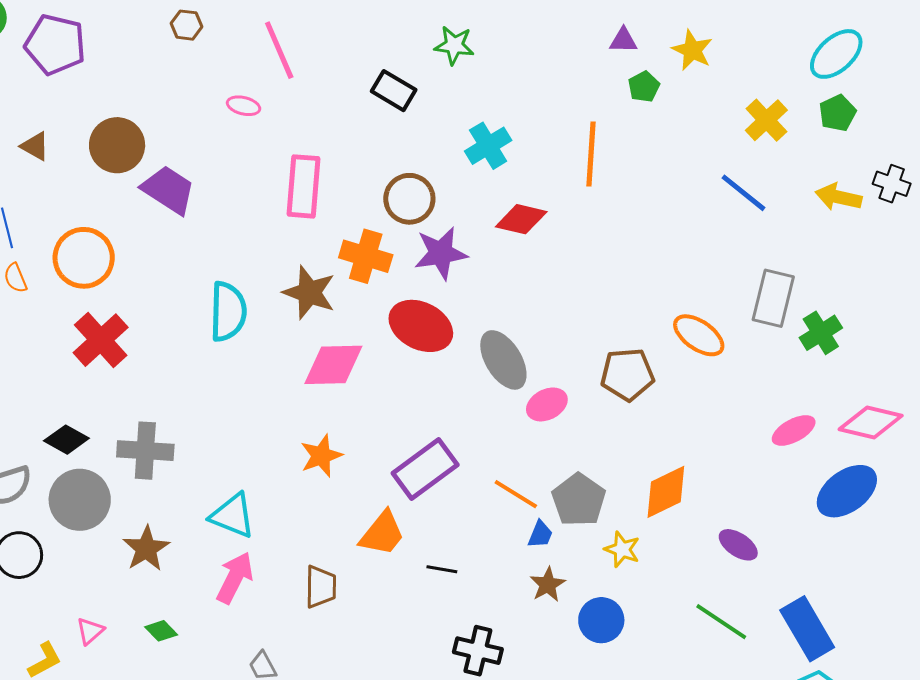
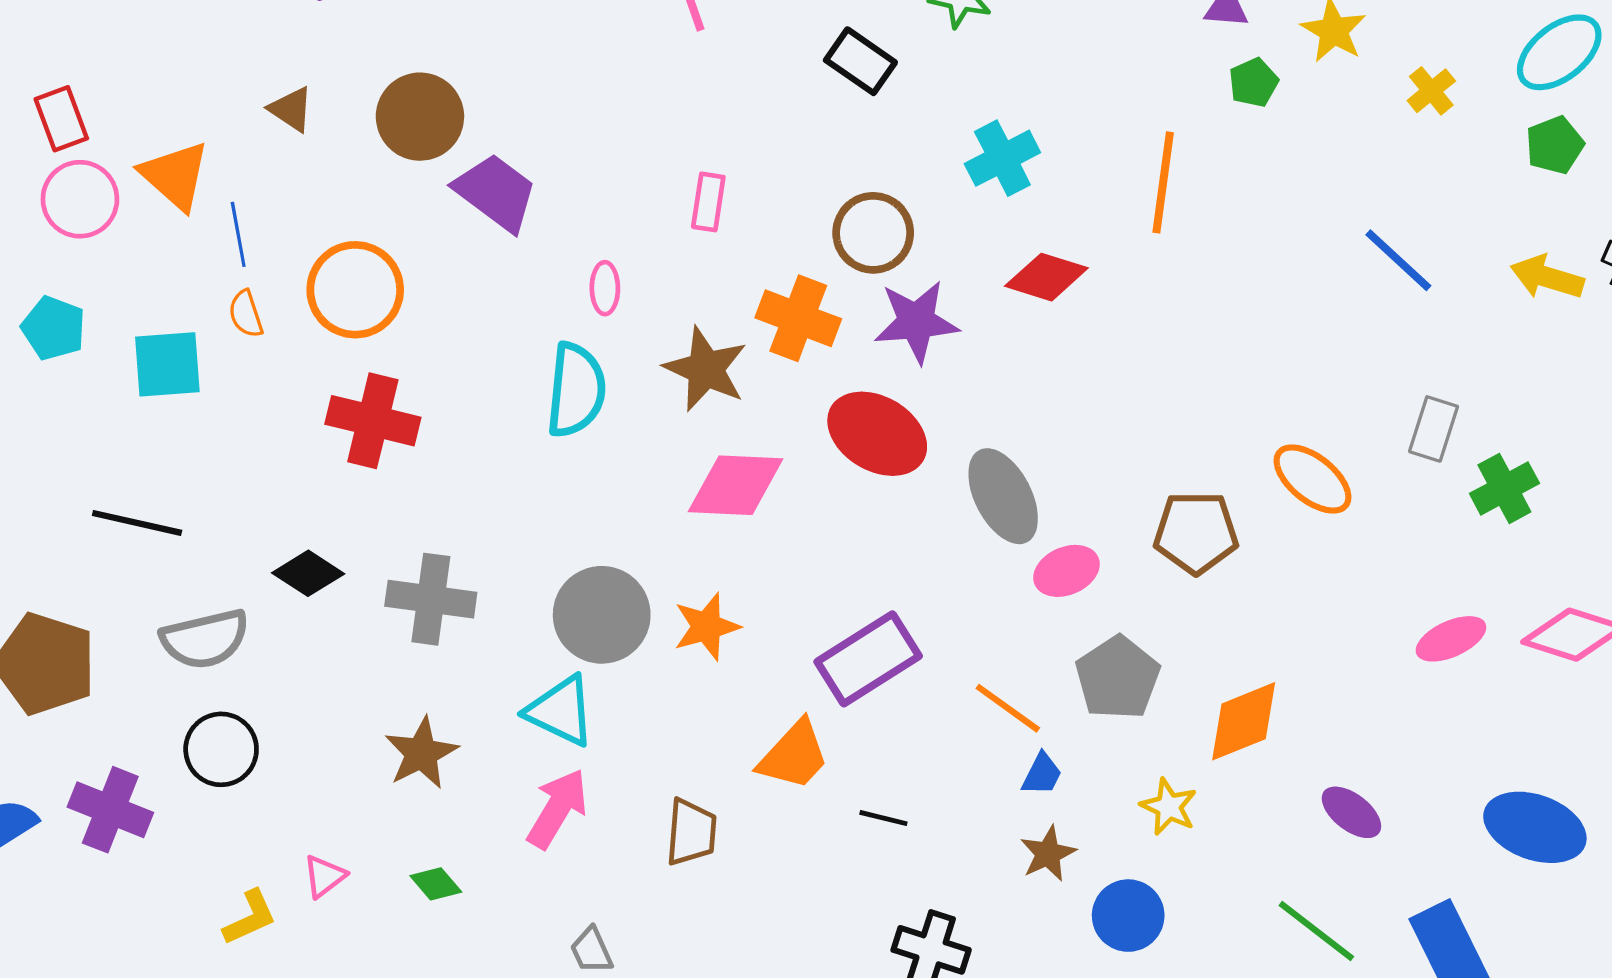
pink ellipse: (244, 106) -> (605, 288), moved, turned 72
yellow cross: (766, 120) -> (1431, 91), moved, size x0.7
pink rectangle: (304, 186) -> (708, 202), size x0.6
gray rectangle: (773, 298) -> (1433, 429), size x0.7
red cross: (101, 340) -> (373, 421), turned -38
blue ellipse: (847, 491) -> (1535, 827), moved, turned 52
gray circle: (80, 500) -> (602, 615), moved
gray pentagon: (579, 500) -> (1118, 678), moved

